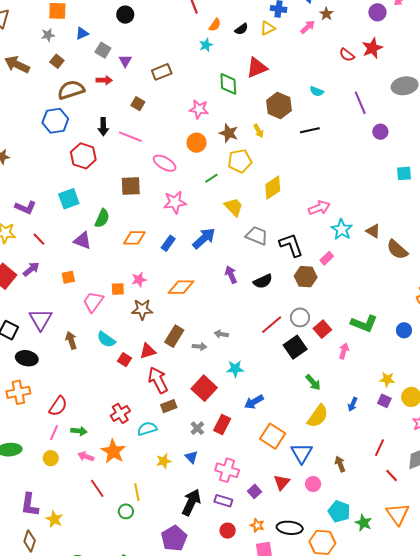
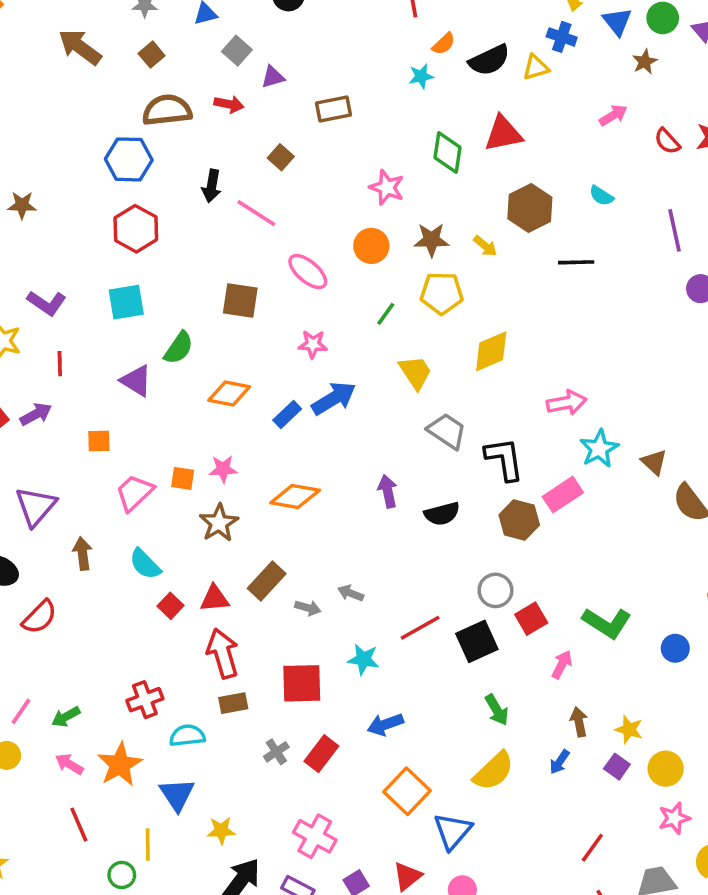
pink arrow: (308, 27) -> (613, 115), moved
black semicircle: (242, 29) -> (489, 60), size x1.6
purple triangle: (125, 61) -> (273, 77), turned 32
yellow arrow: (259, 131) -> (485, 246), turned -32
brown star: (229, 133) -> (431, 240), turned -30
red hexagon: (83, 156) -> (136, 229), moved
green line: (211, 178) -> (386, 314), turned -32
pink star: (175, 202) -> (313, 344), size x0.7
blue arrow: (204, 238) -> (334, 398), moved
red line: (39, 239) -> (60, 364), turned 32
pink rectangle: (327, 258) -> (563, 495), size x1.5
brown star: (142, 309) -> (219, 523), turned 30
red line: (272, 325) -> (420, 628), moved
red square: (204, 388) -> (302, 683), turned 35
red semicircle: (58, 406) -> (39, 617), moved
green arrow: (79, 431) -> (66, 717), turned 133
blue triangle: (191, 457) -> (177, 794), moved, size x1.5
yellow star: (164, 461) -> (221, 831), moved
brown arrow: (340, 464) -> (579, 722), moved

